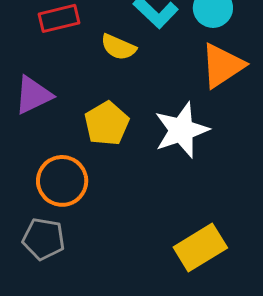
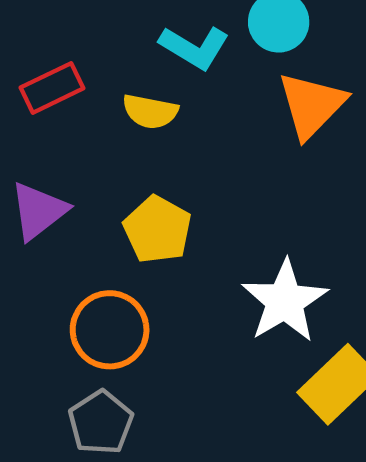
white star: (181, 130) -> (285, 301), moved
gray pentagon: (44, 239) -> (101, 423), turned -30

